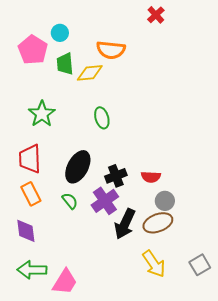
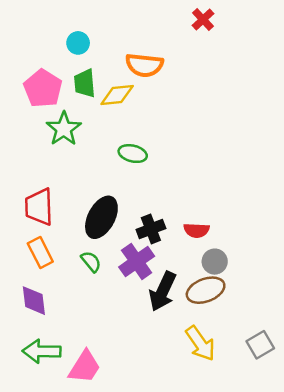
pink pentagon: (33, 50) -> (43, 88), moved
green star: (42, 114) -> (64, 129), moved
green ellipse: (102, 118) -> (133, 154), turned -60

